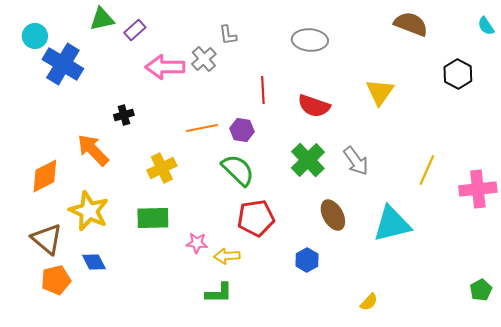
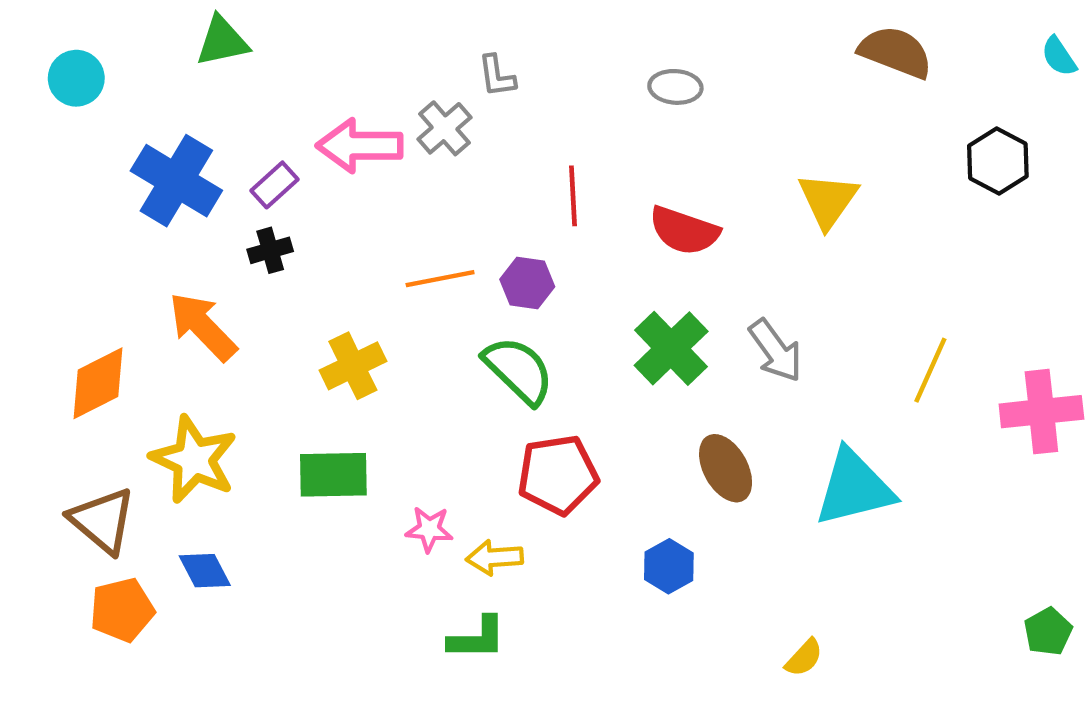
purple rectangle: (135, 30) -> (275, 185), moved
gray ellipse: (310, 40) -> (675, 87), size x0.7
blue cross: (63, 64) -> (176, 181), moved

